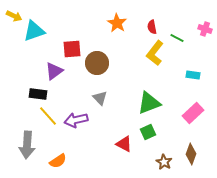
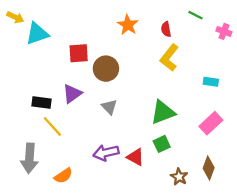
green line: (177, 38) -> (196, 15), moved
purple triangle: (54, 71) -> (72, 94), moved
purple arrow: (76, 120) -> (106, 153), moved

